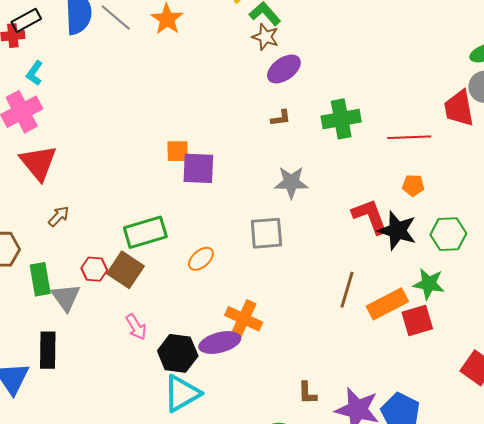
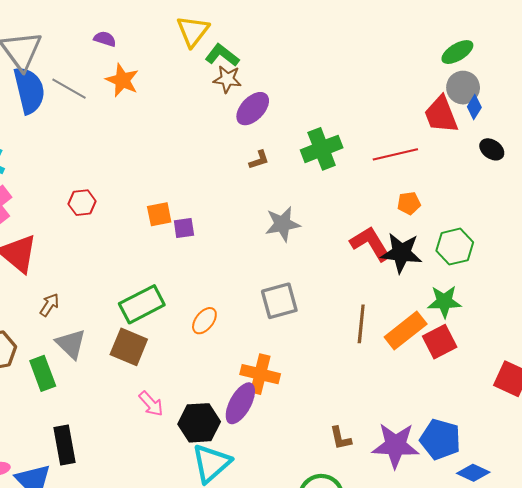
purple square: (198, 168) -> (184, 228), size x0.6
gray square: (266, 233) -> (279, 301), moved
red hexagon: (94, 269) -> (82, 203), moved
gray triangle: (66, 297) -> (71, 344), moved
purple ellipse: (220, 343) -> (240, 403), turned -36

